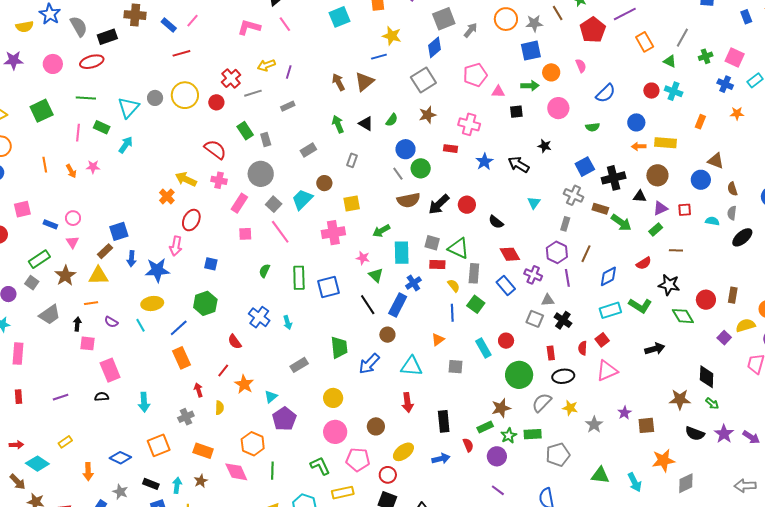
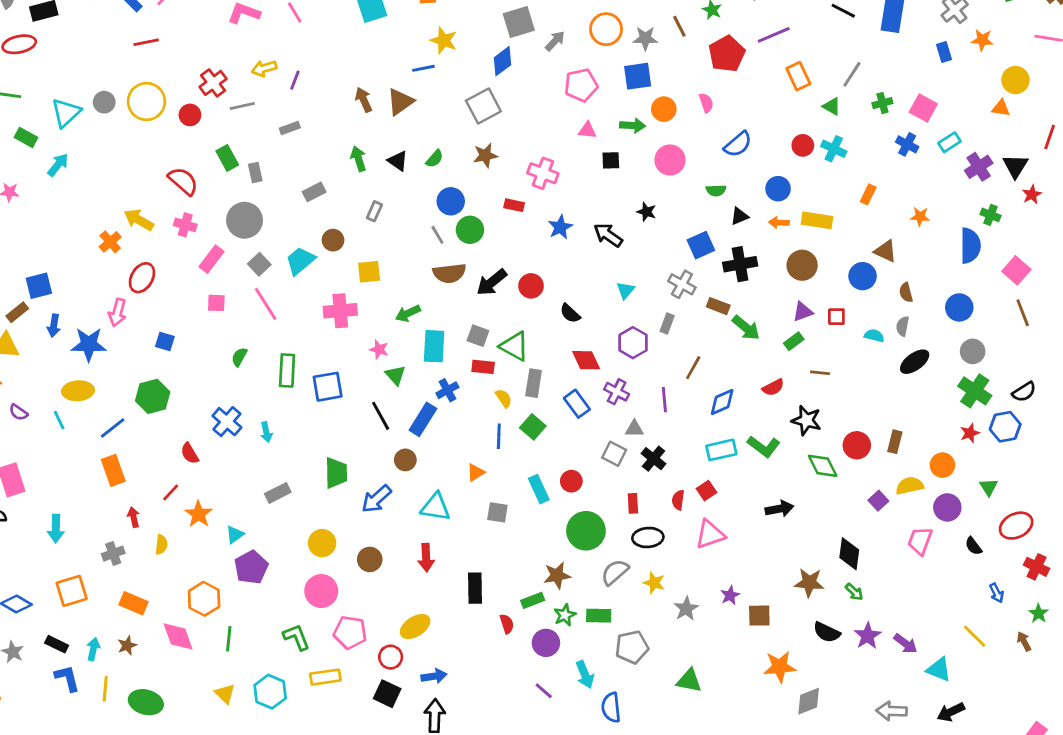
pink pentagon: (475, 75) -> (581, 85), moved
orange star: (737, 113) -> (920, 217), moved
black triangle: (640, 196) -> (740, 216), moved, turned -32
purple hexagon: (557, 252) -> (633, 343), moved
brown circle: (376, 426) -> (370, 559), moved
blue arrow: (441, 459) -> (434, 676), moved
cyan arrow: (635, 482) -> (585, 675), moved

